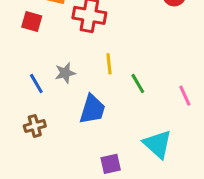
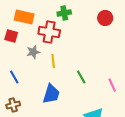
yellow line: (109, 64) -> (53, 61), moved
gray star: (65, 73) -> (33, 52), moved

